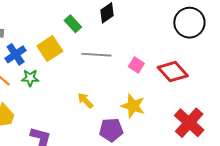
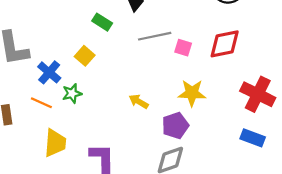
yellow square: (50, 49) -> (85, 56), size x0.7
gray line: (96, 55) -> (155, 36), moved
red diamond: (173, 72) -> (225, 44), turned -44

